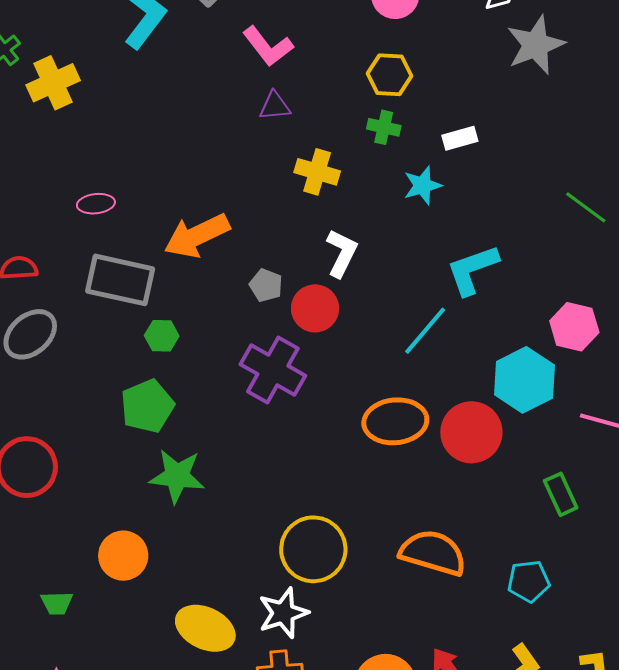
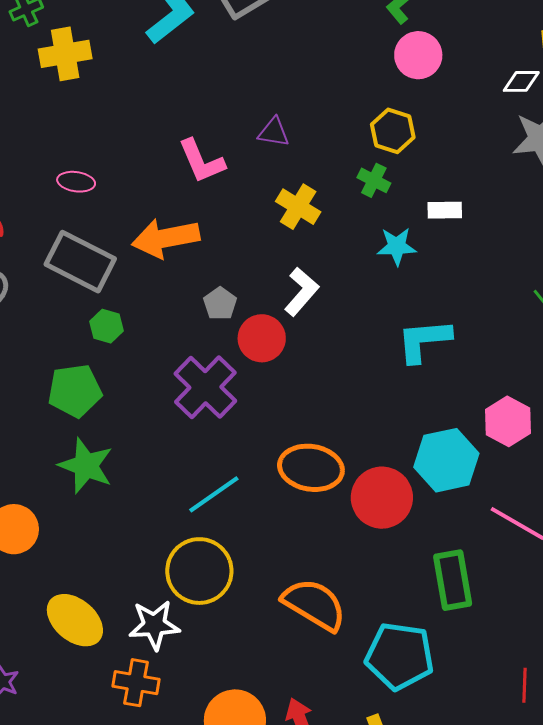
pink L-shape: (268, 46) -> (202, 161), moved
cyan line: (425, 331) -> (214, 494), moved
green rectangle: (561, 494) -> (453, 580), size x1.4
cyan pentagon: (529, 581) -> (400, 656), size x1.6

